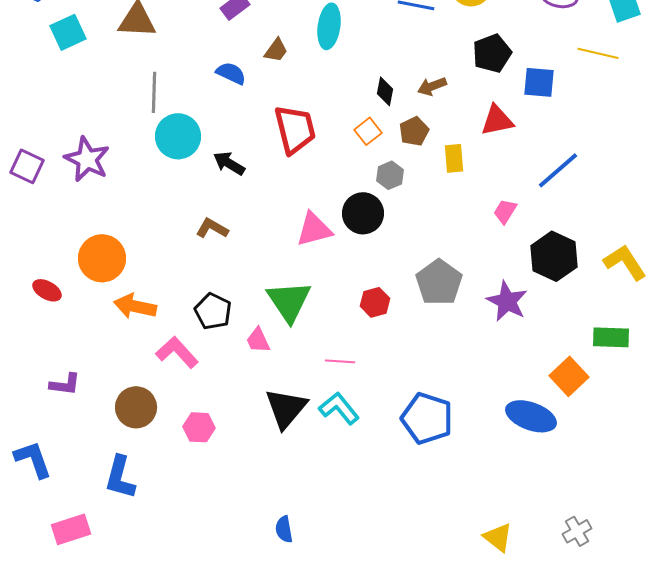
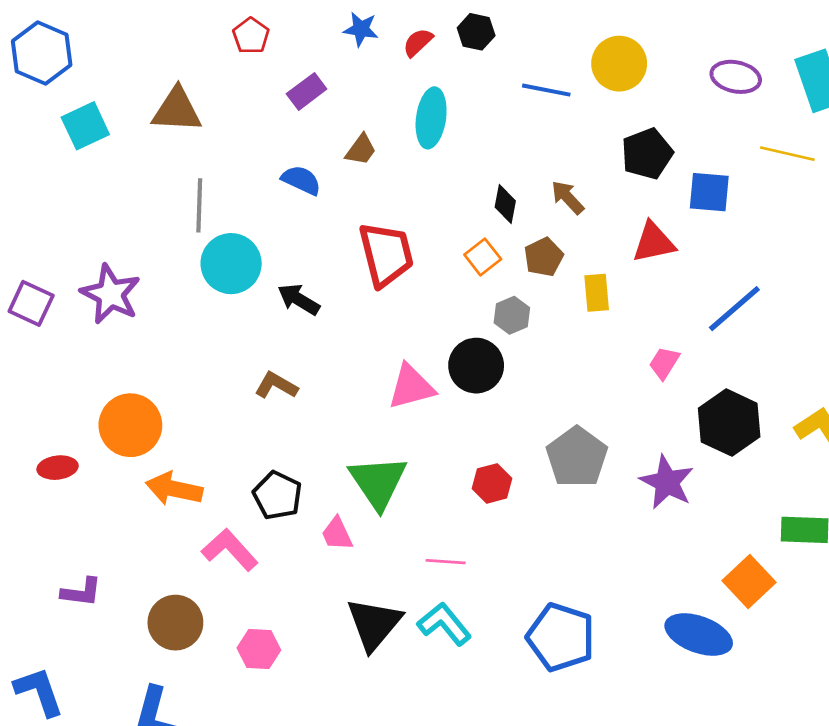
brown arrow: (432, 86) -> (568, 197), turned 68
red ellipse: (47, 290) -> (58, 468), turned -36

